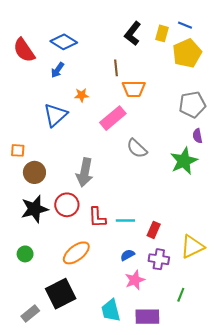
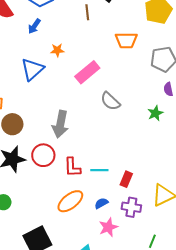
brown line: (116, 68) -> (87, 12), moved
orange trapezoid: (134, 89) -> (126, 40), moved
green star: (184, 161) -> (155, 113), size x0.6
orange ellipse: (76, 253) -> (70, 201), moved

